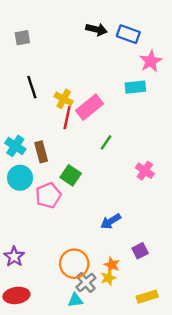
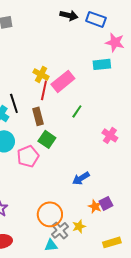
pink star: (151, 61) -> (115, 42), turned -30
black line: (32, 87) -> (14, 103), moved
brown rectangle: (41, 152) -> (38, 116), moved
orange star: (112, 265) -> (95, 206), moved

